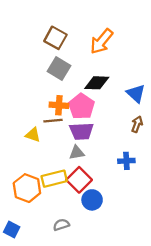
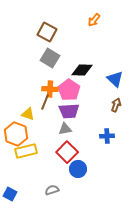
orange arrow: (102, 41) -> (94, 20), moved, size x0.6
brown line: (53, 121) -> (45, 102), turned -63
yellow rectangle: (54, 179) -> (26, 151), moved
orange hexagon: (27, 188) -> (16, 134), moved

